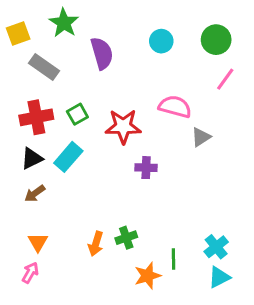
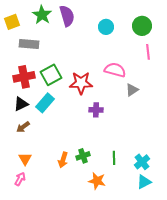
purple semicircle: (102, 53) -> (67, 16), moved
gray rectangle: (44, 67) -> (29, 44), turned -30
pink line: (225, 79) -> (148, 52), turned -42
green square: (77, 114) -> (51, 75), size x1.5
green line: (173, 259) -> (114, 158), moved
orange star: (148, 276) -> (97, 181), turned 30

